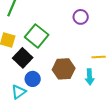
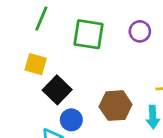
green square: (37, 36) -> (88, 34), moved, turned -30

